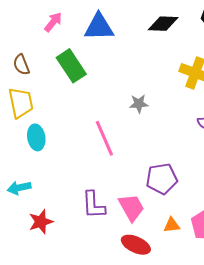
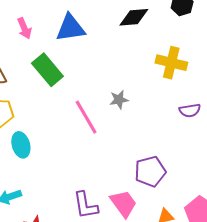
pink arrow: (53, 22) -> (24, 28), turned 125
pink line: (104, 138) -> (86, 117), moved

